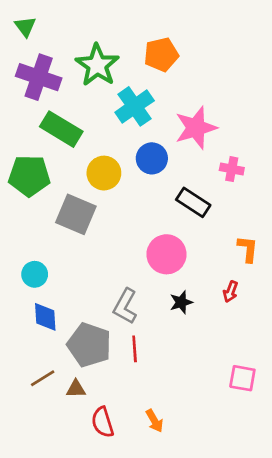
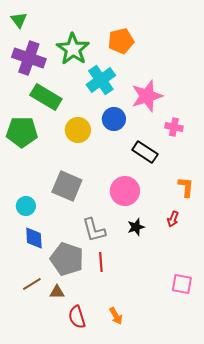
gray square: (76, 214) -> (67, 186), moved
gray L-shape: (125, 306) -> (94, 230), turned -44

